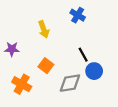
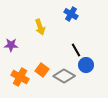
orange square: (46, 66) -> (42, 70), moved
gray diamond: (70, 83) -> (64, 76), turned 40

